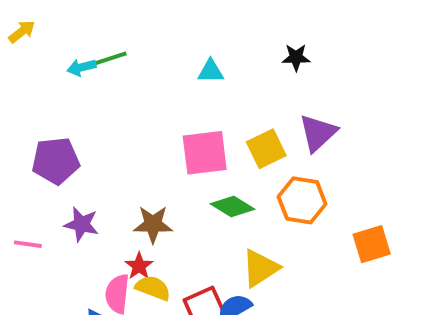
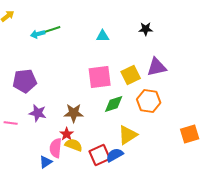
purple triangle: (318, 133) -> (157, 67), turned 30
green diamond: (232, 206) -> (114, 104), turned -50
orange square: (372, 244) -> (190, 134), moved

